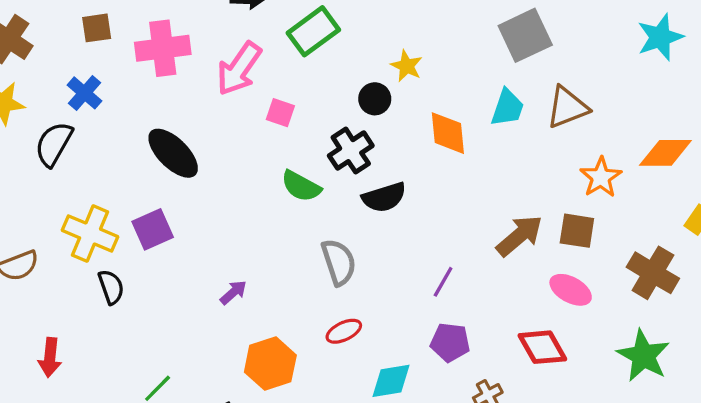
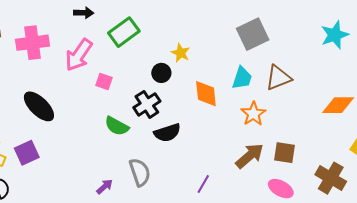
orange star: (601, 177) -> (253, 114), moved
purple arrow: (233, 292) -> (105, 187), moved

